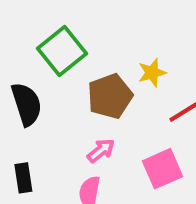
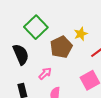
pink arrow: (101, 151) -> (45, 73), moved

